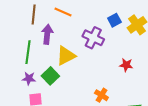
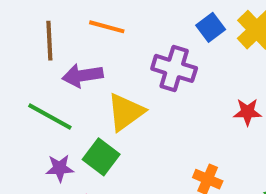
purple arrow: (47, 34) -> (82, 76), turned -96
green line: (28, 52) -> (50, 117), turned -60

